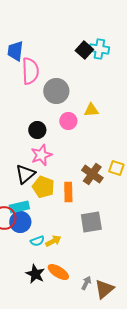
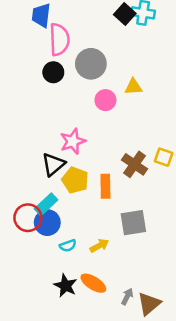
black circle: (37, 130) -> (53, 72), moved
cyan rectangle: (19, 207) -> (46, 204), turned -30
yellow arrow: (53, 241) -> (99, 246), moved

